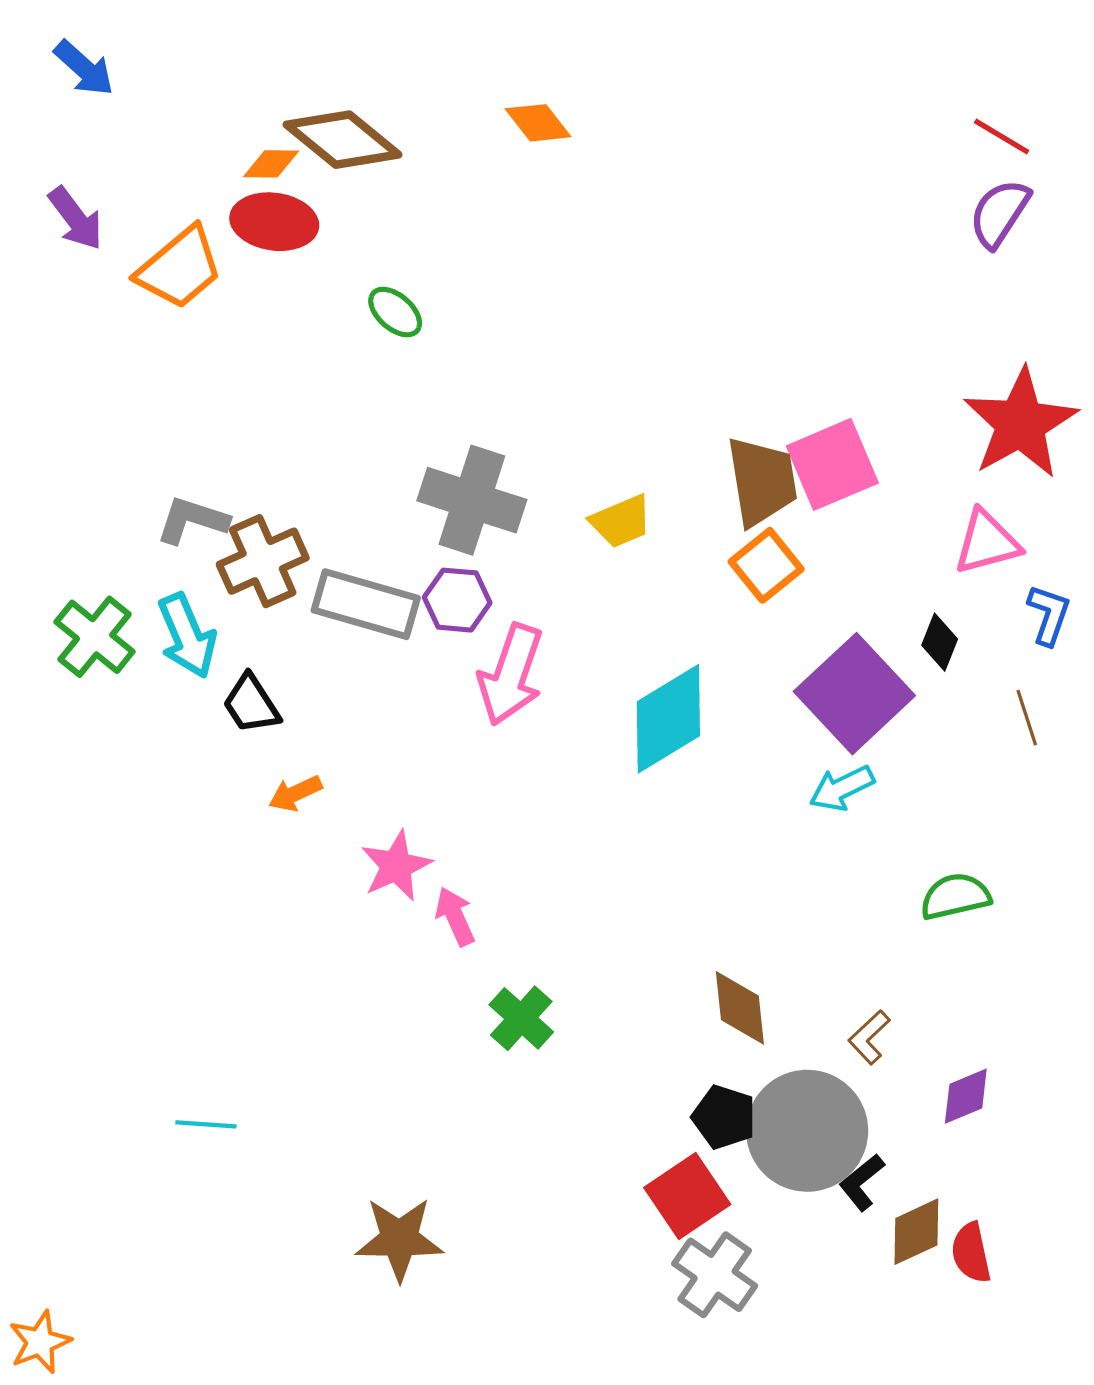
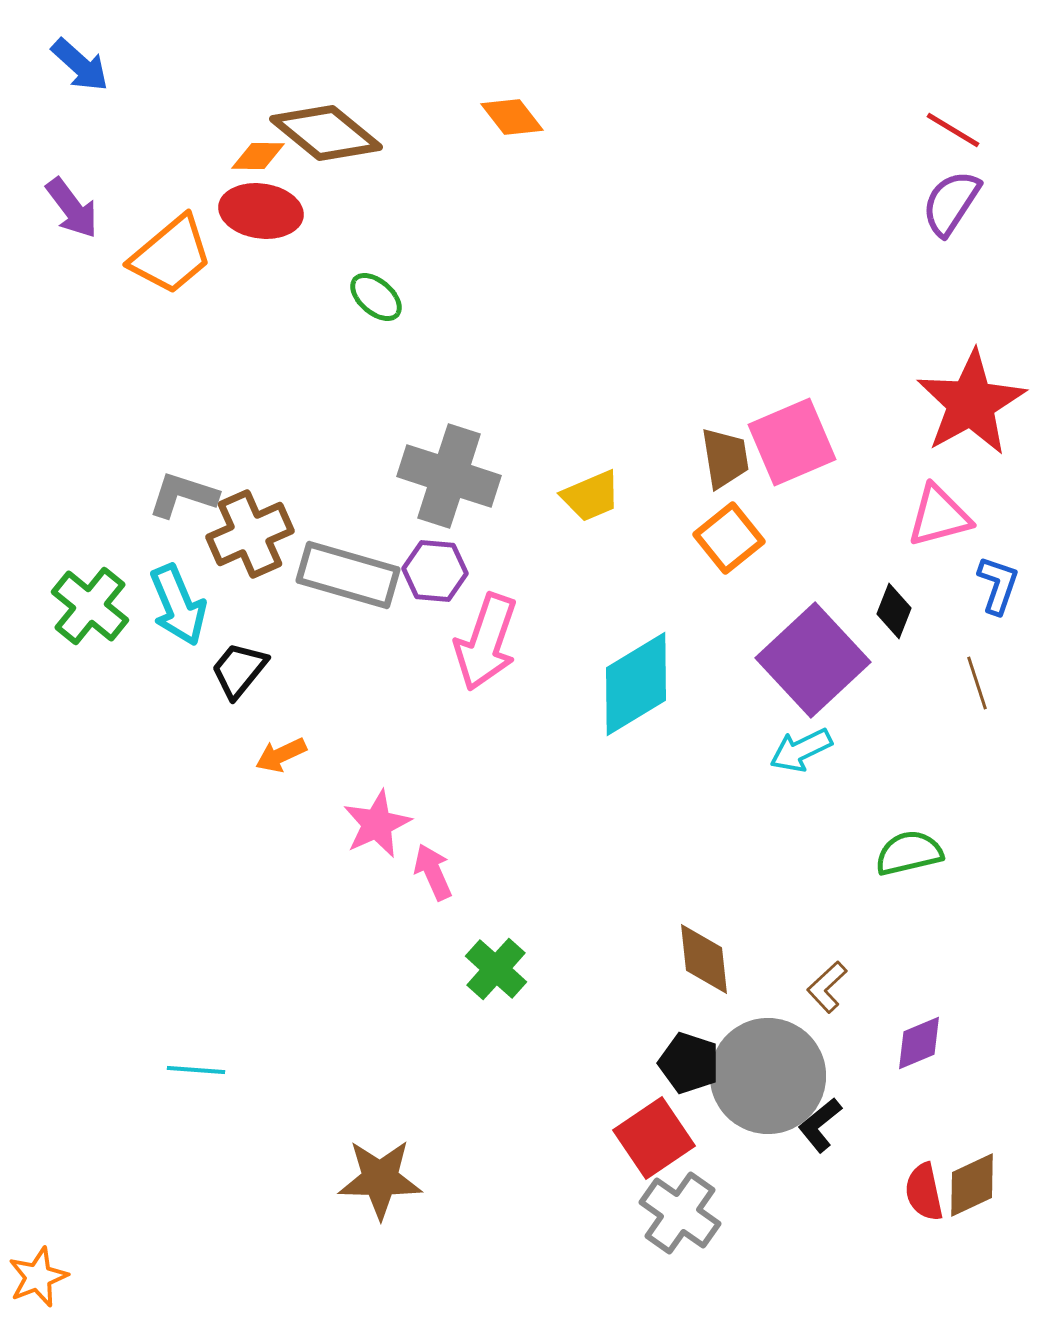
brown trapezoid: (762, 481) -> (725, 458), size x0.7
black trapezoid: (251, 704) -> (239, 670), turned 72
brown diamond: (916, 1232) -> (972, 1185), moved

